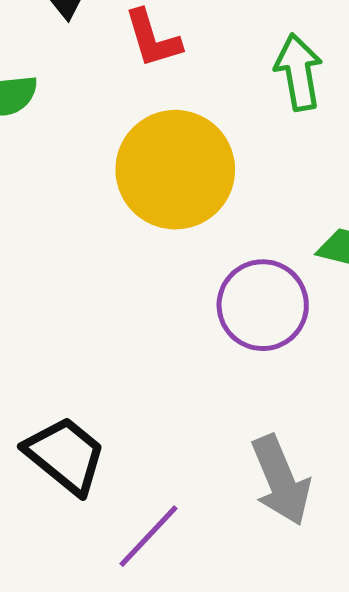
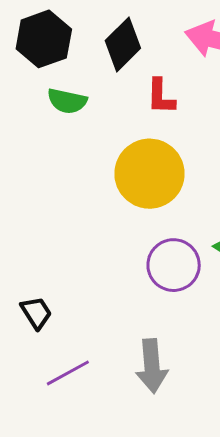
black trapezoid: (65, 455) -> (36, 313), size x0.7

